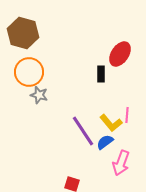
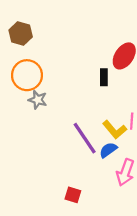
brown hexagon: (23, 33) -> (21, 34), size x0.7

